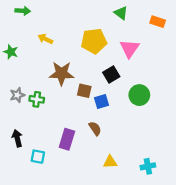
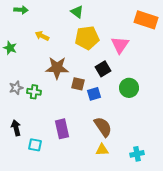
green triangle: (121, 13) -> (77, 12), moved
orange rectangle: (158, 22) -> (146, 20), size x1.6
brown semicircle: (95, 129) -> (103, 127), moved, size x1.5
purple rectangle: (67, 139) -> (62, 129), turned -30

